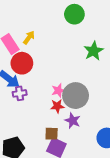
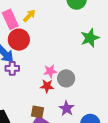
gray circle: (76, 96) -> (66, 78), size x0.7
purple star: (73, 121) -> (67, 108), moved

